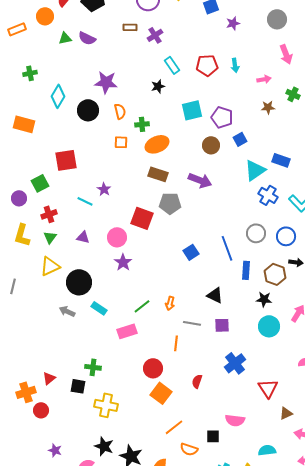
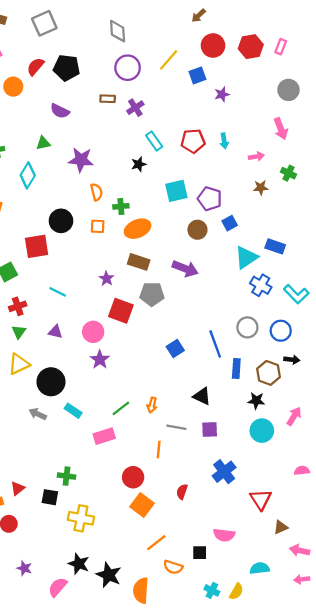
gray circle: (277, 19) -> (288, 90), moved
green triangle: (65, 38) -> (43, 143), moved
black circle: (88, 110) -> (61, 221), moved
purple star: (104, 189) -> (106, 279), moved

